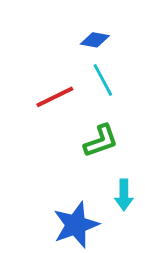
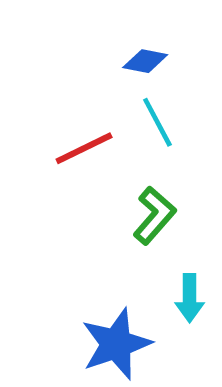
green L-shape: (101, 141) -> (154, 216), turned -30

